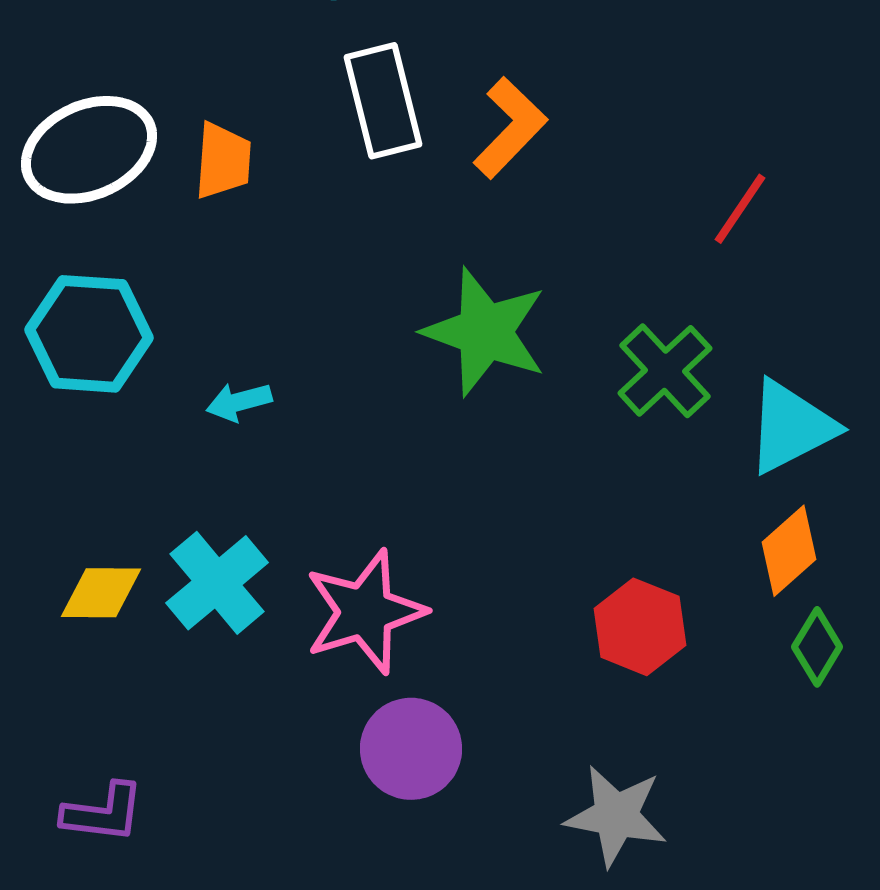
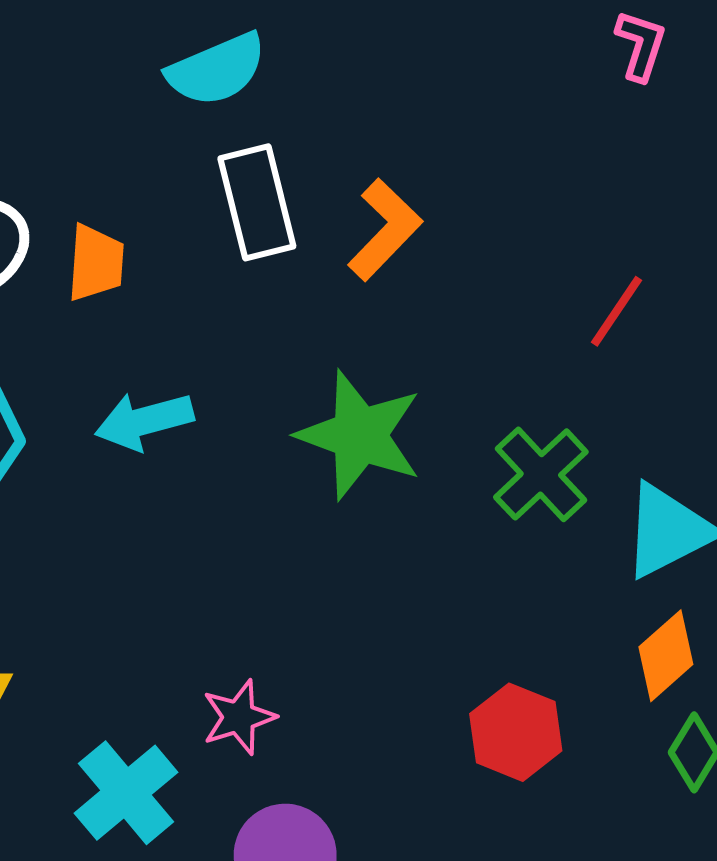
cyan arrow: (239, 402) -> (144, 421), moved, size x1.5
cyan cross: (217, 583) -> (126, 793), moved
pink star: (365, 612) -> (239, 717), size x0.6

